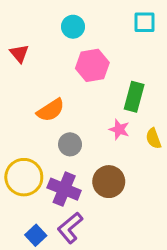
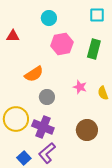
red triangle: (19, 53) -> (13, 36), turned -48
green rectangle: (134, 97) -> (94, 49), moved
brown circle: (109, 182) -> (87, 130), moved

